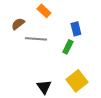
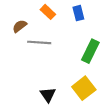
blue rectangle: (76, 29) -> (78, 13), moved
green rectangle: (68, 47) -> (90, 51), moved, size x1.5

